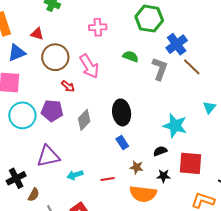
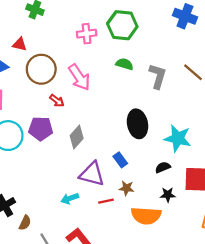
green hexagon: (149, 19) -> (122, 25), moved
blue cross: (177, 44) -> (185, 16), moved, turned -30
black ellipse: (122, 112) -> (138, 124), moved
purple triangle: (48, 156) -> (92, 174), moved, turned 30
brown star: (137, 167) -> (126, 188), moved

